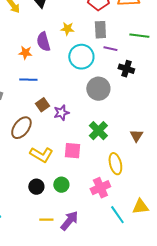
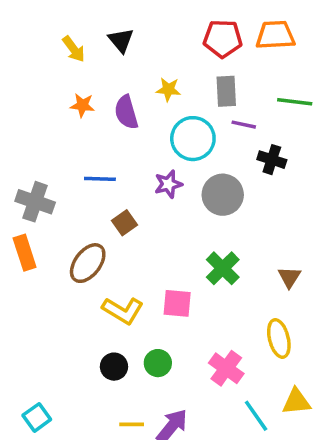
orange star: (25, 53) -> (82, 105), moved
purple star: (61, 113) -> (168, 184), moved
yellow ellipse: (115, 164) -> (279, 338), moved
pink cross: (100, 188) -> (226, 368), turned -30

